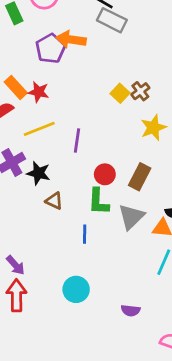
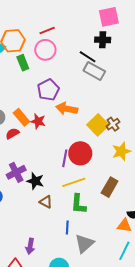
orange arrow: (71, 40) -> (67, 109), moved
yellow square: (120, 93) -> (98, 125), size x1.5
yellow line: (39, 129) -> (74, 182), moved
red circle: (105, 174) -> (80, 153), moved, size x1.5
gray triangle: (131, 217) -> (84, 244), moved
purple arrow: (15, 265) -> (30, 246), moved, turned 49

